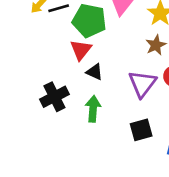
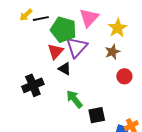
purple triangle: (142, 84) -> (77, 47), moved
green arrow: (93, 109) -> (74, 99), moved, turned -48

